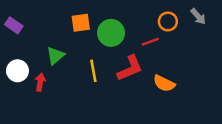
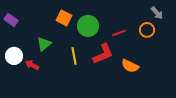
orange circle: (168, 21) -> (147, 30), moved
orange square: (81, 23) -> (64, 18), turned 35
red arrow: (40, 82) -> (32, 65), turned -72

